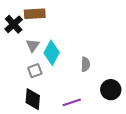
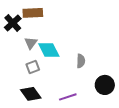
cyan diamond: (52, 53) -> (49, 50), turned -55
black diamond: (33, 99) -> (31, 94), turned -40

